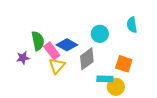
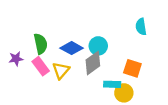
cyan circle: (100, 34) -> (98, 46), moved
pink rectangle: (52, 51) -> (41, 66), moved
purple star: (23, 58) -> (16, 59), moved

